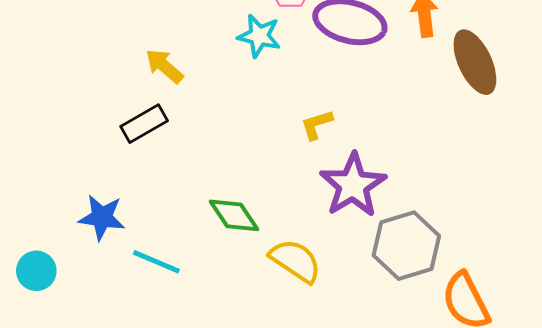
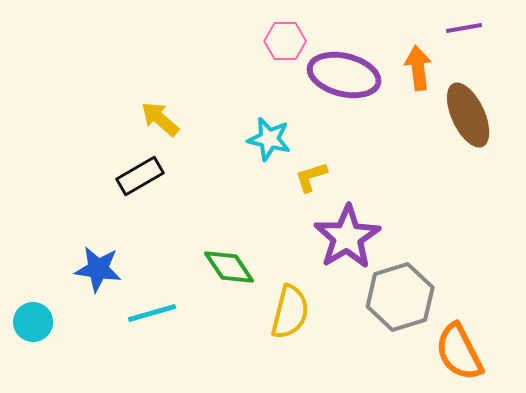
cyan star: (259, 36) -> (269, 139), moved
yellow semicircle: (295, 261) -> (290, 312), turned 70
cyan line: (156, 262) -> (152, 313), turned -39

